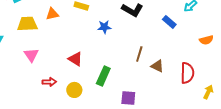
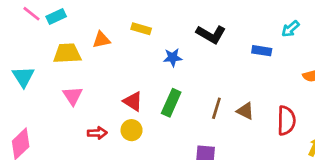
blue rectangle: (169, 22) -> (262, 51), turned -32
brown line: (139, 54) -> (216, 108), moved
green rectangle: (103, 76) -> (171, 103), moved
yellow circle: (74, 90) -> (132, 130), moved

